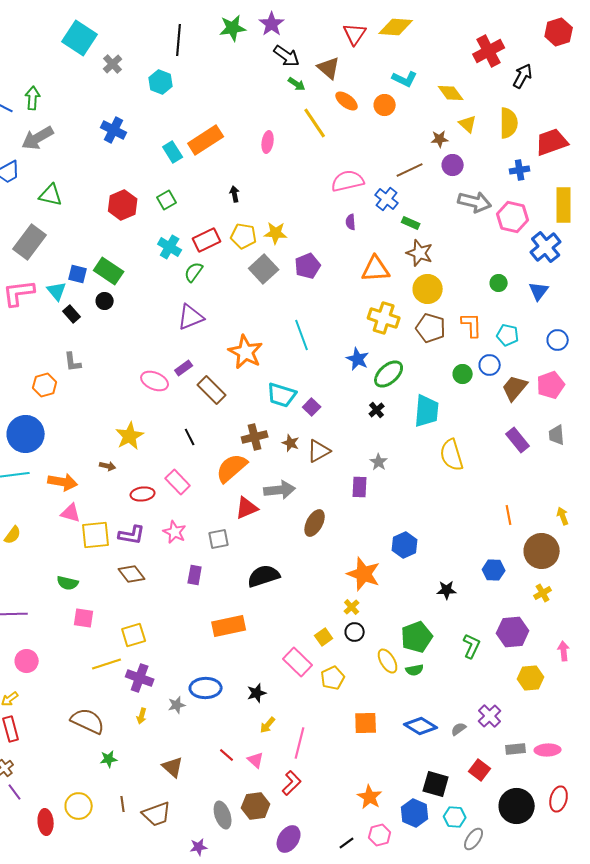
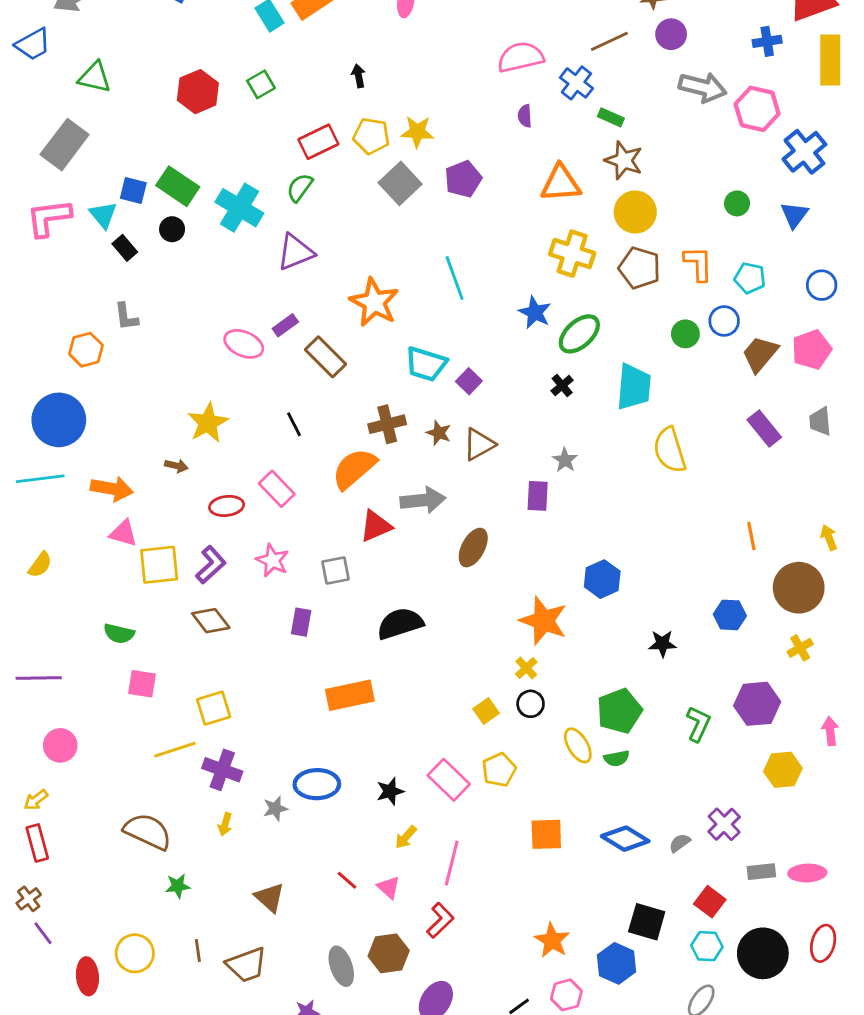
yellow rectangle: (564, 205) -> (830, 60), moved
cyan cross: (170, 247) -> (239, 208), moved, size x1.4
purple L-shape: (132, 535) -> (211, 565), turned -52
pink rectangle: (298, 662) -> (449, 780), moved
cyan hexagon: (455, 817) -> (707, 946), moved

